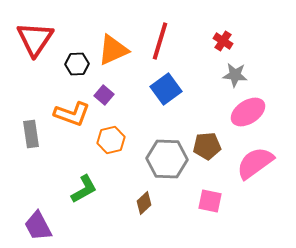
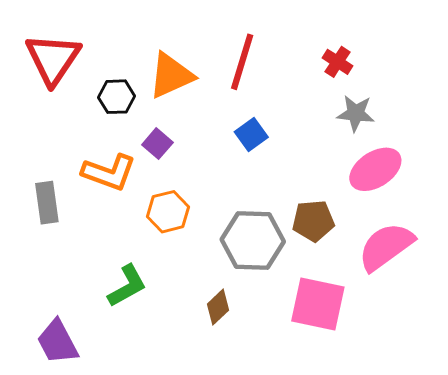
blue square: (166, 89) -> (251, 135), size x0.7
pink square: (210, 201) -> (318, 304), size x1.5

